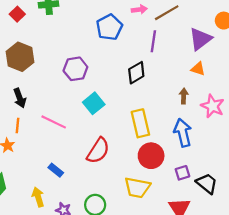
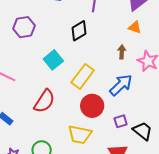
cyan square: (94, 103) -> (53, 60), moved
yellow rectangle: (140, 123) -> (83, 76), turned 50
blue arrow: (183, 133) -> (121, 85), turned 60

